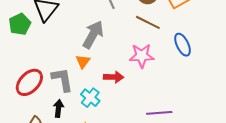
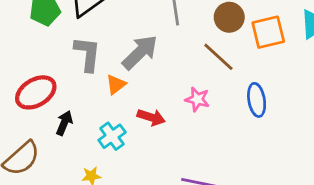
pink star: (142, 56) -> (197, 99), size x0.7
gray L-shape: (62, 80) -> (87, 54), moved
black arrow: (59, 108) -> (64, 123), moved

